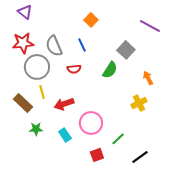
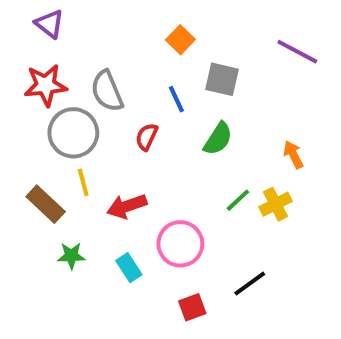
blue line: (82, 45) -> (176, 99), moved
gray square: (126, 50) -> (222, 79), moved, turned -30
red semicircle: (74, 69) -> (147, 137), turned 120
green line: (118, 139) -> (238, 200), moved
black line: (140, 157) -> (250, 283), moved

